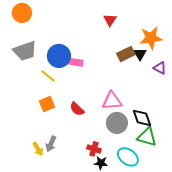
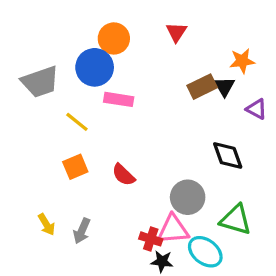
orange circle: (22, 13) -> (114, 38), moved
orange star: (151, 38) -> (242, 61), size x0.7
blue circle: (59, 56) -> (95, 67), moved
pink triangle: (112, 101) -> (173, 229), moved
black diamond: (142, 118) -> (228, 156), moved
yellow arrow: (38, 149) -> (46, 224), moved

